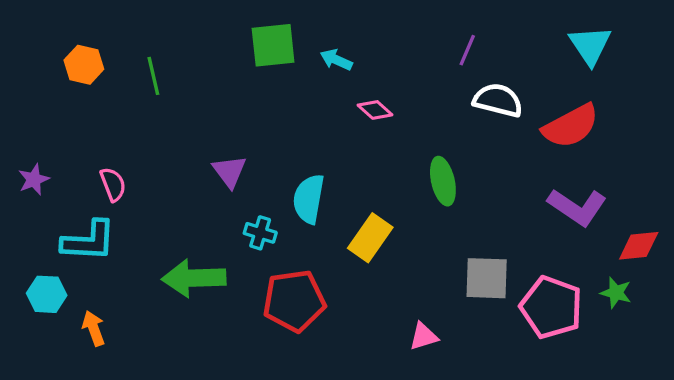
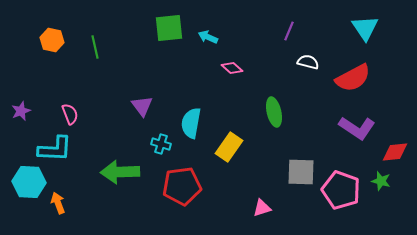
white semicircle: (498, 100) -> (308, 62), size x0.7
cyan hexagon: (47, 294) -> (29, 182), size x1.4

